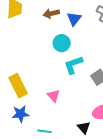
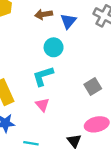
cyan L-shape: (73, 65) -> (43, 76), moved

